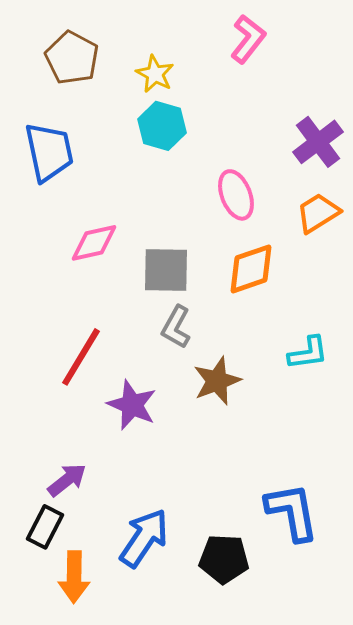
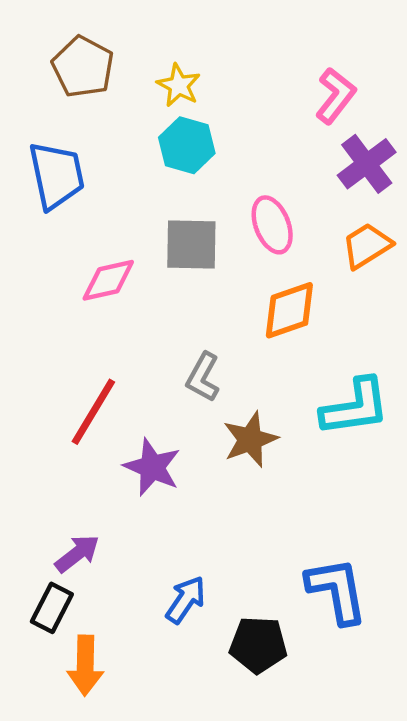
pink L-shape: (248, 39) -> (336, 96), moved
gray square: (166, 270) -> (191, 245), moved
cyan L-shape: (308, 353) -> (355, 407), size x1.5
blue arrow: (144, 538) -> (186, 600), moved, size x0.7

